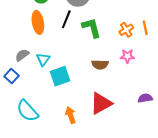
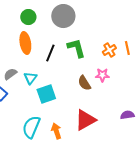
black line: (66, 19) -> (50, 53), moved
pink star: (127, 56) -> (102, 75), moved
brown semicircle: (100, 65) -> (84, 83), turned 56
cyan semicircle: (27, 111) -> (31, 127), moved, turned 65

